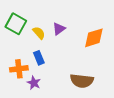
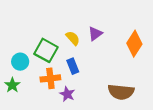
green square: (16, 24) -> (46, 50), moved
orange diamond: (94, 38) -> (134, 44), turned -40

